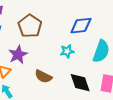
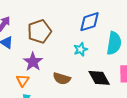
brown pentagon: (30, 26) -> (39, 31), turned 30

